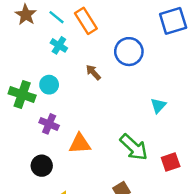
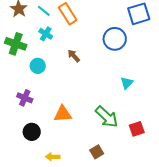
blue circle: (129, 52) -> (115, 39), moved
green cross: (22, 94) -> (16, 44), moved
purple cross: (49, 124) -> (25, 98), moved

